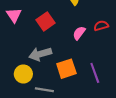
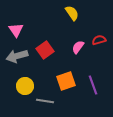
red square: (45, 21) -> (45, 50), moved
gray arrow: (40, 54) -> (17, 56), moved

